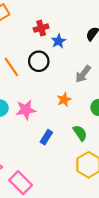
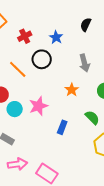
red cross: (41, 28) -> (25, 36), moved
gray arrow: (83, 74) -> (84, 63), turned -42

